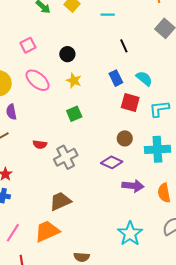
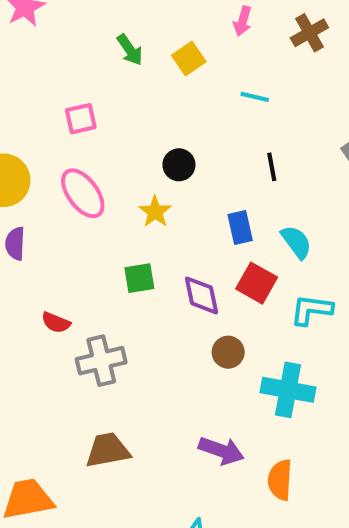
black circle: (67, 54) -> (179, 165), moved
purple diamond: (112, 162) -> (201, 295), moved, turned 40
brown trapezoid: (60, 201) -> (108, 450), moved

